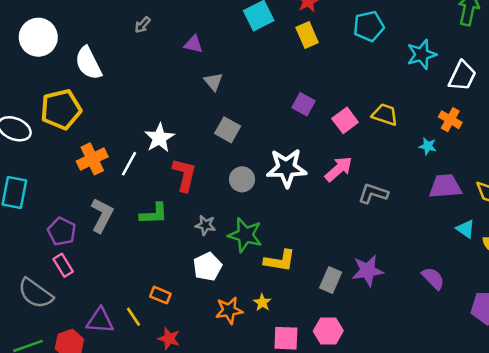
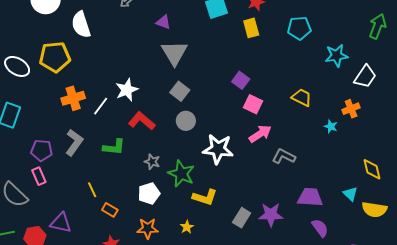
gray triangle: (213, 82) -> (174, 53), size x1.8
pink square: (345, 120) -> (253, 104), moved, turned -36
orange cross: (450, 120) -> (351, 109), turned 30
white star: (287, 168) -> (218, 149), moved
red L-shape: (184, 175) -> (142, 121), turned -72
gray circle: (242, 179) -> (186, 121), moved
purple trapezoid: (445, 186) -> (310, 197), moved
purple pentagon: (62, 232) -> (42, 150), turned -30
orange star: (229, 310) -> (148, 229), moved
yellow line: (134, 317) -> (92, 190), moved

